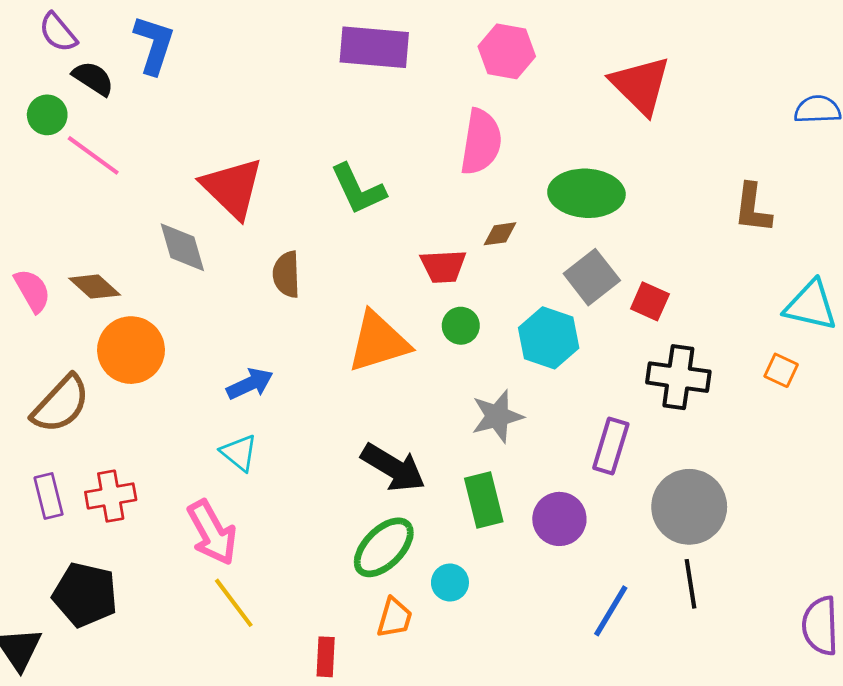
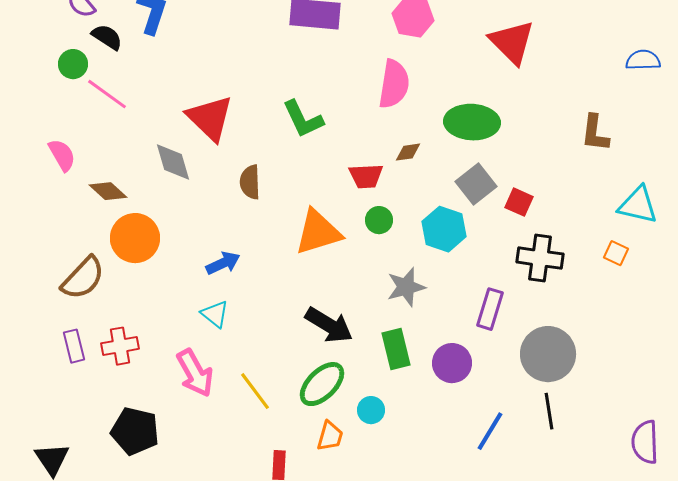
pink semicircle: (32, 291) -> (62, 155), moved
black pentagon: (85, 595) -> (135, 431), moved
yellow line: (234, 603) -> (255, 391), moved

